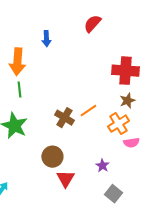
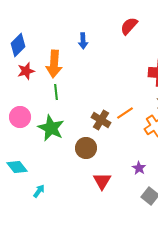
brown circle: (52, 157) -> (86, 148), moved

